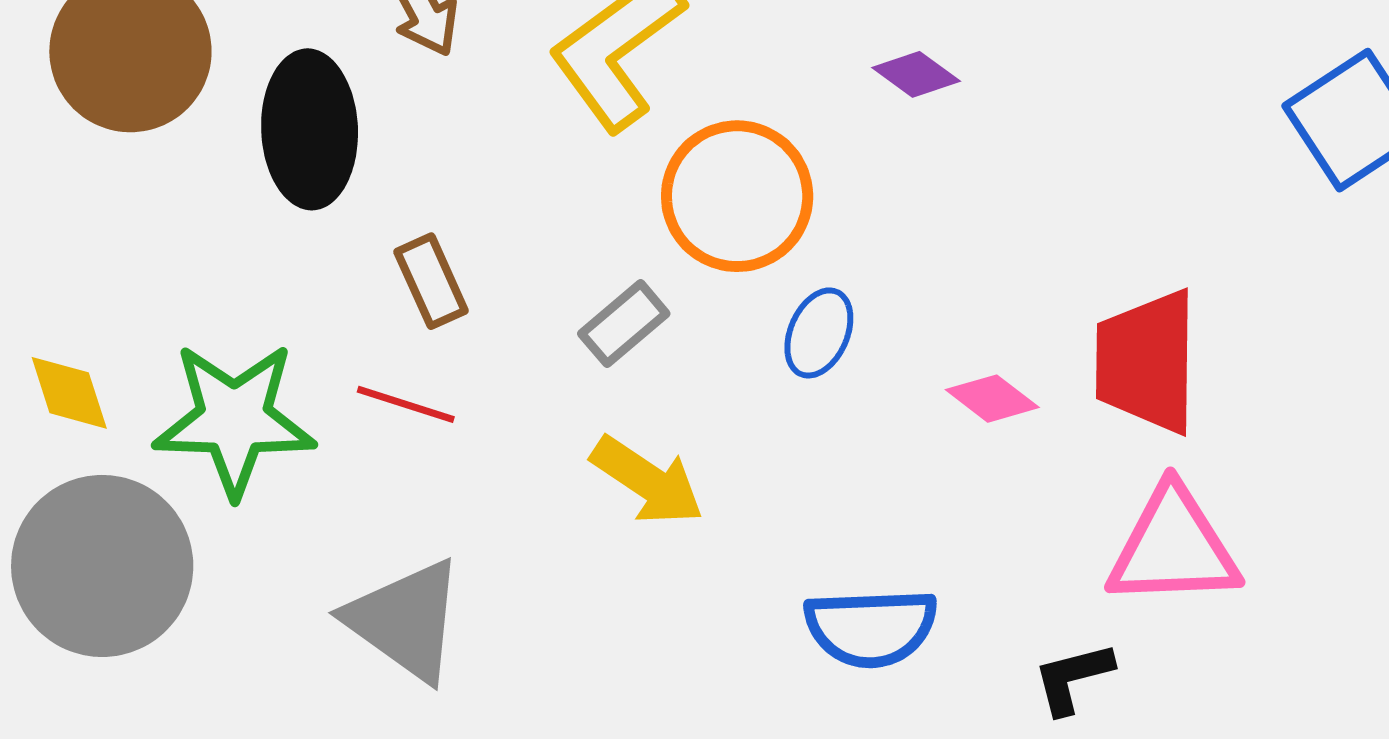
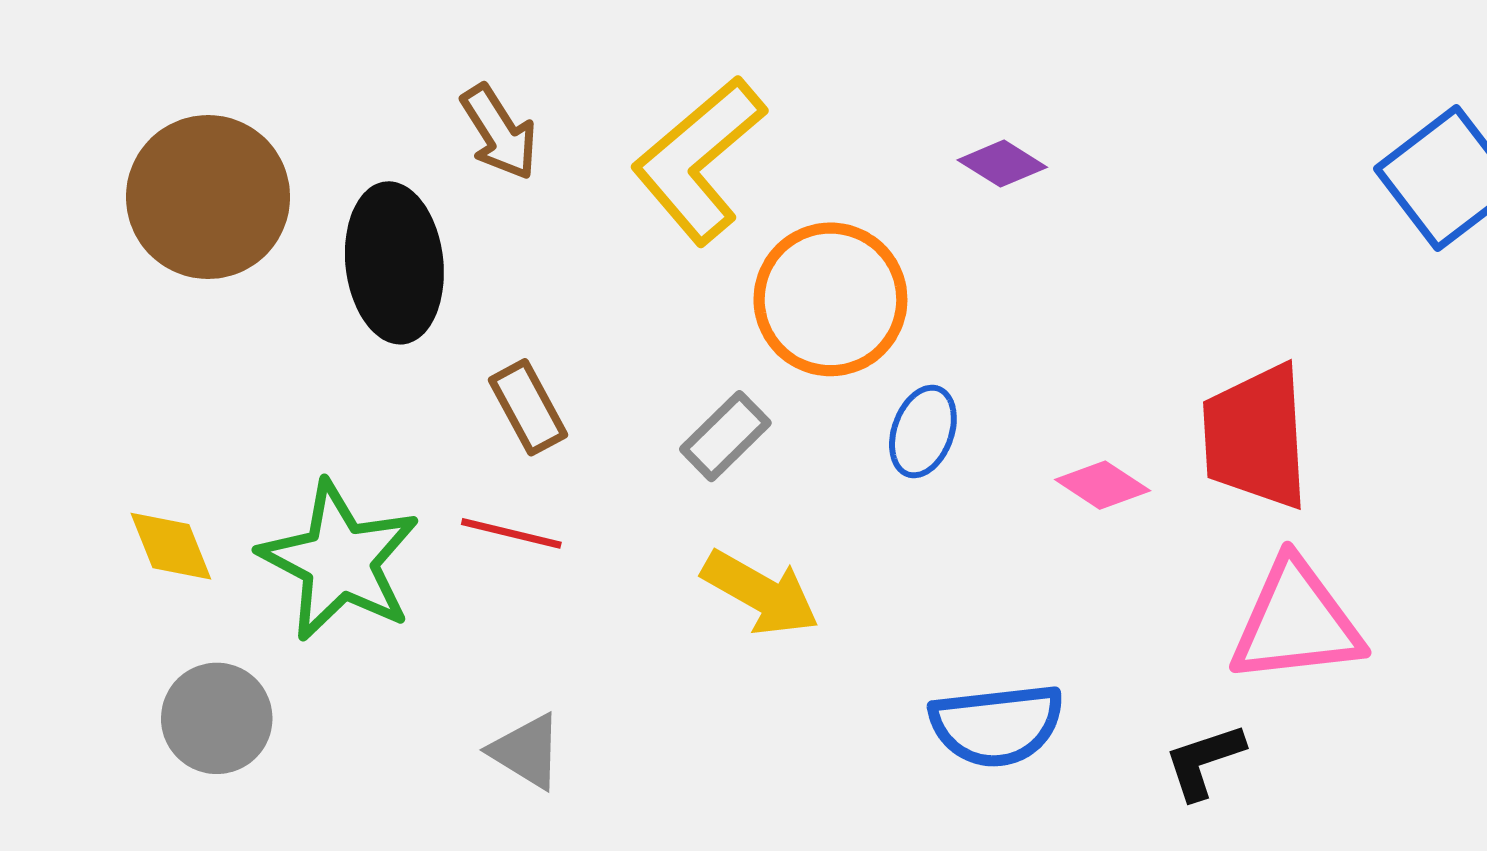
green star: (234, 419) -> (340, 561), turned 30
gray circle: (102, 566) -> (217, 718), size x0.6
gray triangle: (405, 620) -> (526, 751), size x0.6

